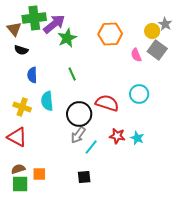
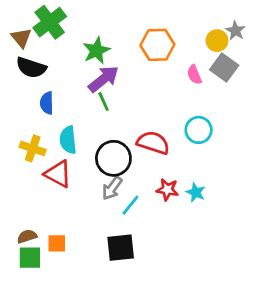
green cross: (34, 18) -> (50, 22), turned -30
purple arrow: (54, 24) -> (104, 79), moved
black semicircle: (21, 50) -> (31, 68), size x1.5
red triangle: (17, 137) -> (58, 174), moved
black square: (84, 177) -> (121, 248), size x1.5

